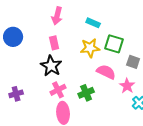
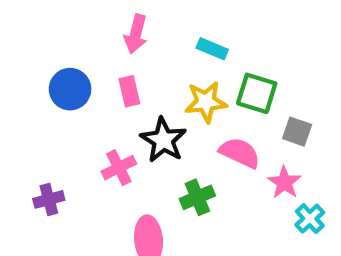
blue circle: (13, 37) -> (70, 89), moved
black star: (51, 66) -> (163, 140), moved
pink cross: (58, 90) -> (119, 168), moved

